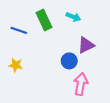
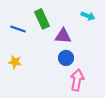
cyan arrow: (73, 17) -> (88, 16), moved
purple triangle: (86, 45) -> (63, 36), moved, turned 30

